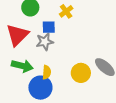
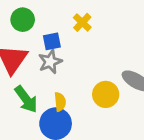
yellow cross: (66, 11) -> (82, 22), moved
green arrow: (22, 66) -> (26, 99), turned 50

